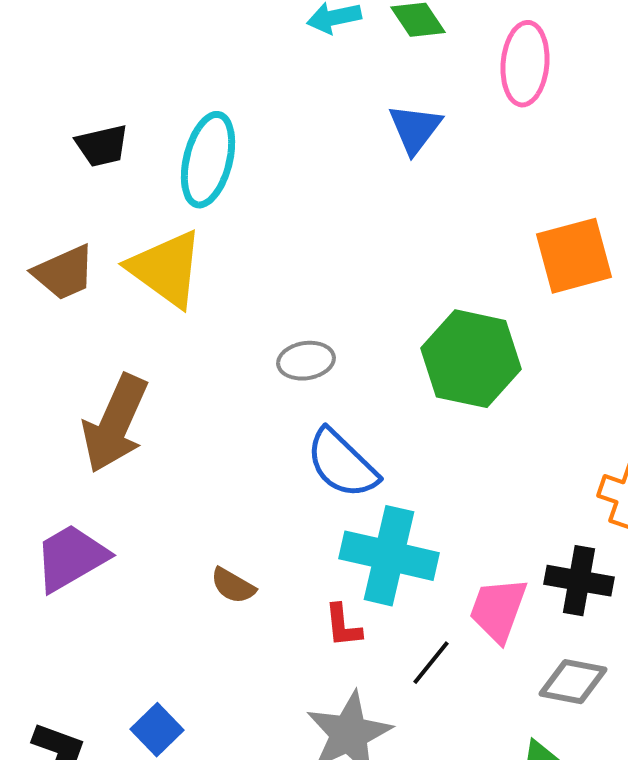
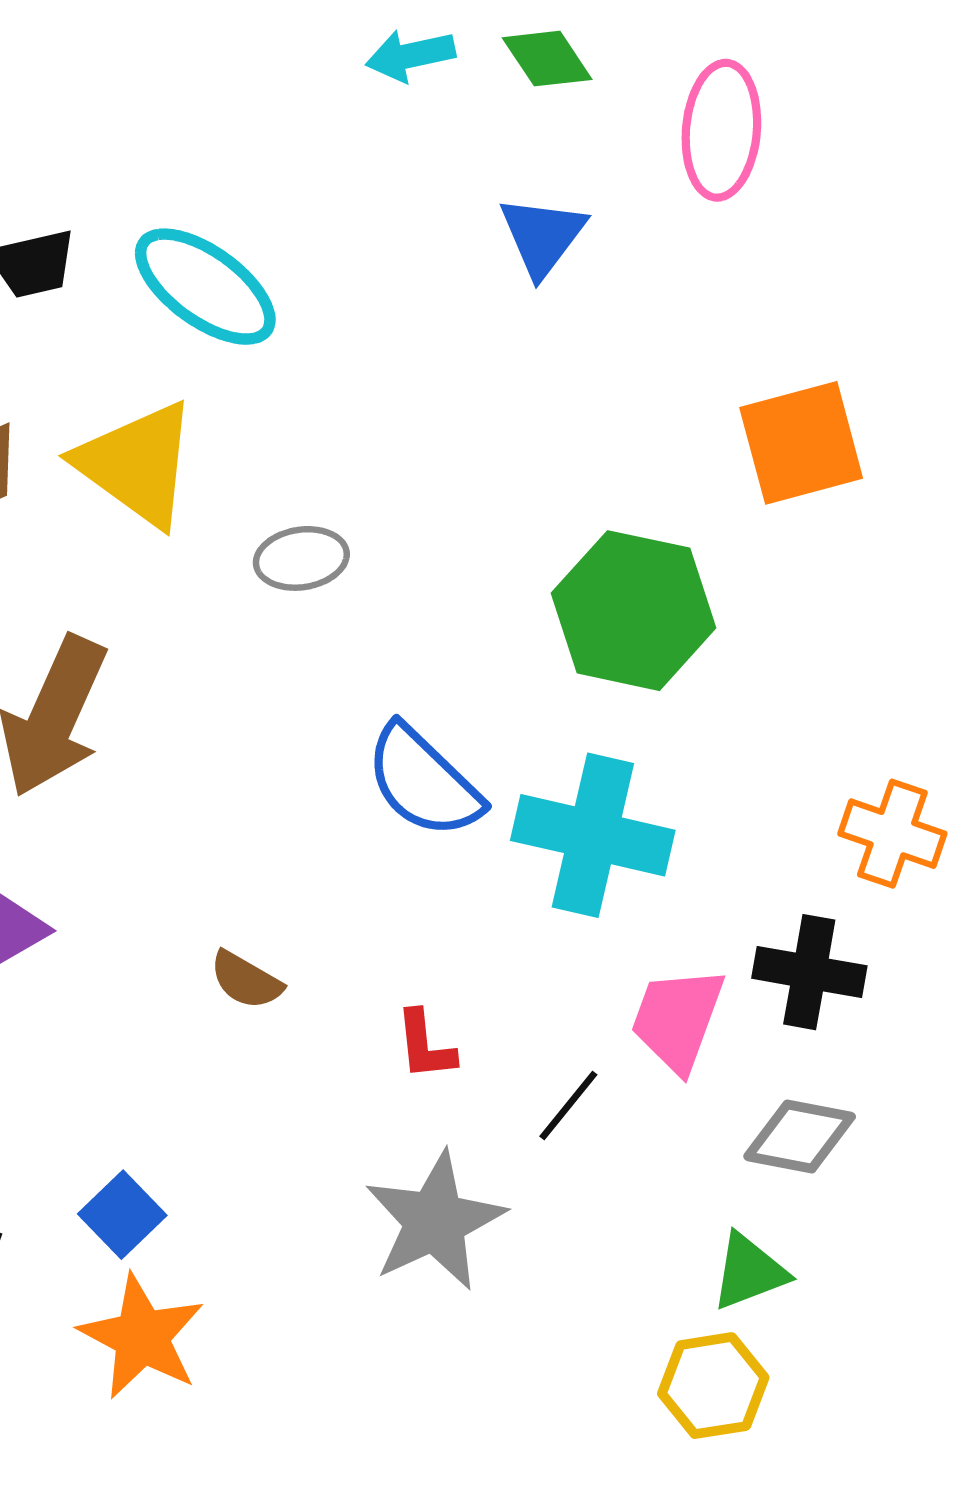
cyan ellipse: (208, 160) -> (205, 287), turned -68
gray ellipse: (306, 361) -> (301, 558), moved
cyan cross: (389, 556) -> (593, 835), moved

